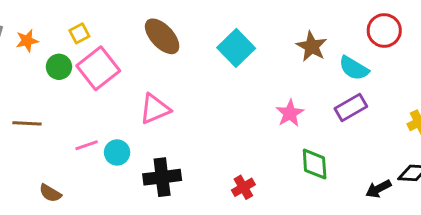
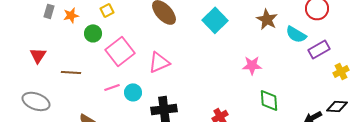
pink square: (98, 68) -> (120, 51), moved
purple rectangle: (351, 107) -> (319, 49), moved
pink star: (290, 113) -> (252, 65), turned 30

